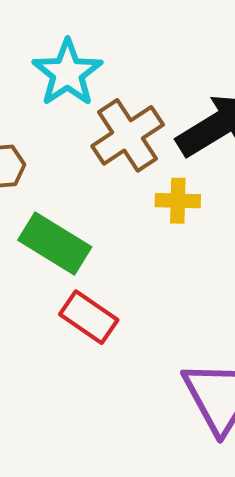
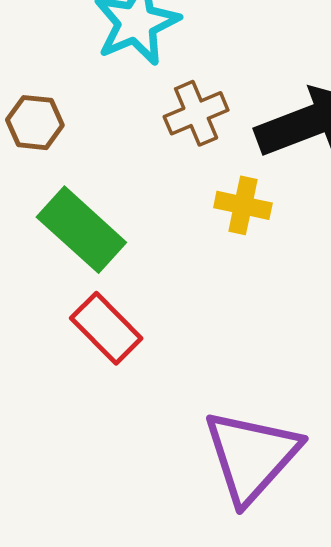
brown cross: (128, 135) -> (196, 113), size x0.7

